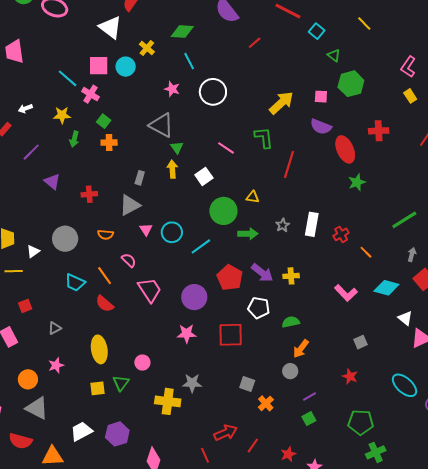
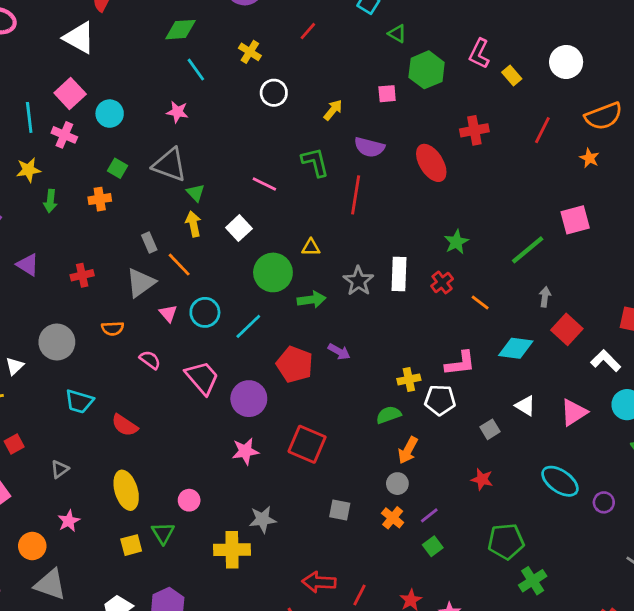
red line: (255, 43) -> (308, 31), moved
yellow cross: (147, 48) -> (250, 52), moved
pink square: (99, 66) -> (70, 94), turned -35
cyan circle: (126, 67) -> (110, 114), moved
pink L-shape: (408, 67) -> (479, 54), moved
cyan line: (68, 78) -> (29, 117), turned 50
white circle: (213, 92) -> (274, 93), moved, size x0.7
yellow arrow: (281, 103) -> (333, 110), size x0.6
green square: (104, 121) -> (117, 168), moved
purple semicircle: (321, 127) -> (369, 147), moved
gray rectangle: (140, 178) -> (149, 242), turned -32
green star: (357, 182) -> (456, 242), moved
gray star: (283, 225) -> (358, 281), size x1.5
purple arrow: (262, 273) -> (339, 352), size x0.7
orange line: (105, 276) -> (179, 265), moved
yellow cross: (291, 276) -> (409, 379), moved
pink trapezoid: (150, 290) -> (202, 378), moved
pink L-shape: (346, 293) -> (460, 363), turned -45
white pentagon: (259, 308) -> (440, 400), moved
white triangle: (405, 318) -> (525, 406), moved
red square: (231, 335) -> (307, 444), turned 32
orange cross: (266, 403) -> (393, 518), moved
red arrow: (226, 433) -> (319, 582), turned -145

